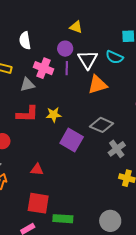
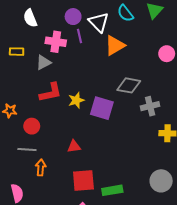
cyan semicircle: (114, 57) -> (125, 13), turned 42
yellow star: (54, 115) -> (76, 100), moved
gray cross: (117, 149) -> (150, 106), turned 36

